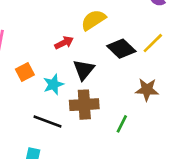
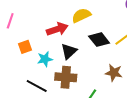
red arrow: (64, 43) -> (57, 29), size x1.5

